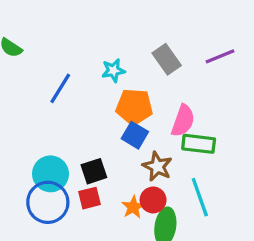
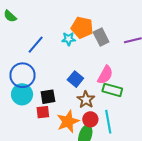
orange pentagon: (134, 107) -> (82, 28), moved
red circle: (153, 200) -> (90, 119), moved
blue circle: (48, 202) -> (22, 75), moved
orange star: (133, 207) -> (68, 121), size x1.6

